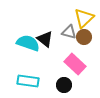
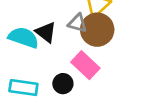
brown circle: (84, 37) -> (97, 30), size x1.6
black circle: (64, 85) -> (63, 84), moved

